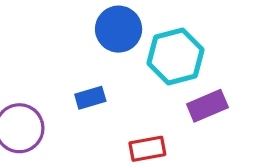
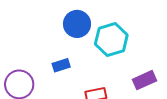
purple rectangle: (207, 106) -> (145, 80), moved

